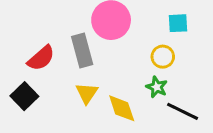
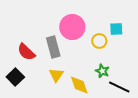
yellow circle: (163, 57) -> (99, 41), moved
red semicircle: (41, 58) -> (26, 52), turned 84

